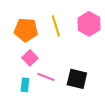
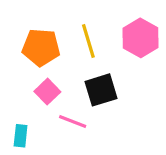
black square: (77, 79) -> (101, 90), moved, turned -30
cyan rectangle: (25, 85) -> (21, 136), moved

